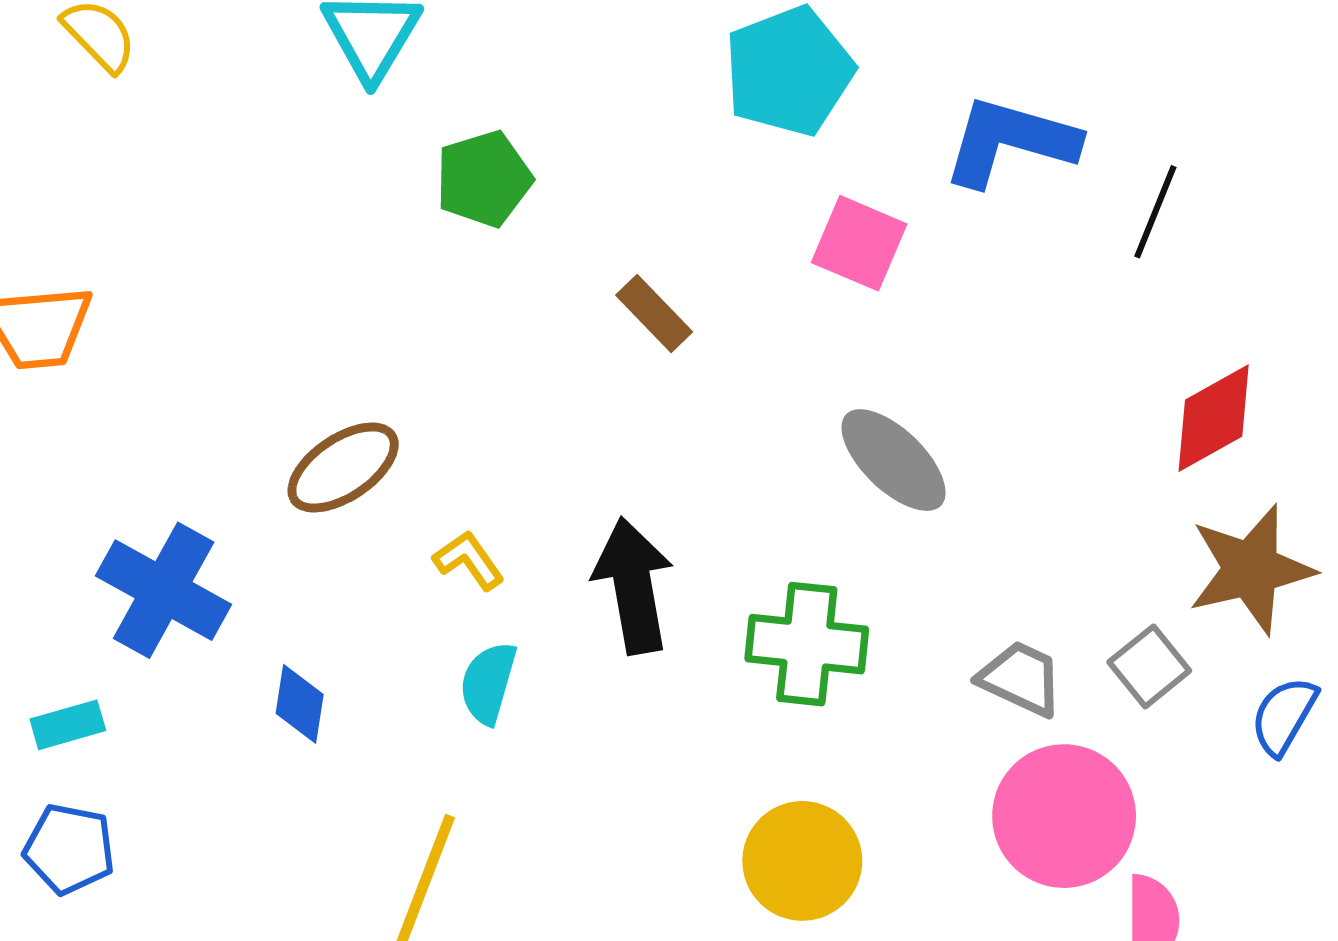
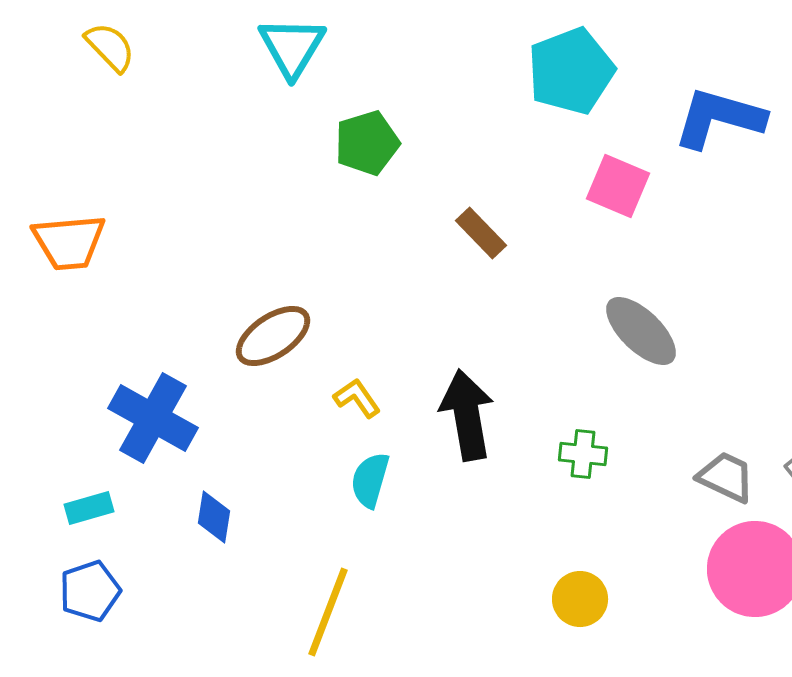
green cross: (807, 644) -> (583, 454), size x0.6
blue diamond: (300, 704) -> (214, 517), moved
blue pentagon: (69, 849) -> (90, 591), turned -30
yellow circle: (802, 861) -> (580, 599), size x0.7

